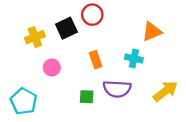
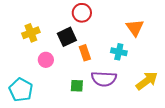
black square: (66, 28) -> (67, 37), moved
orange triangle: (152, 32) -> (135, 28), turned -42

